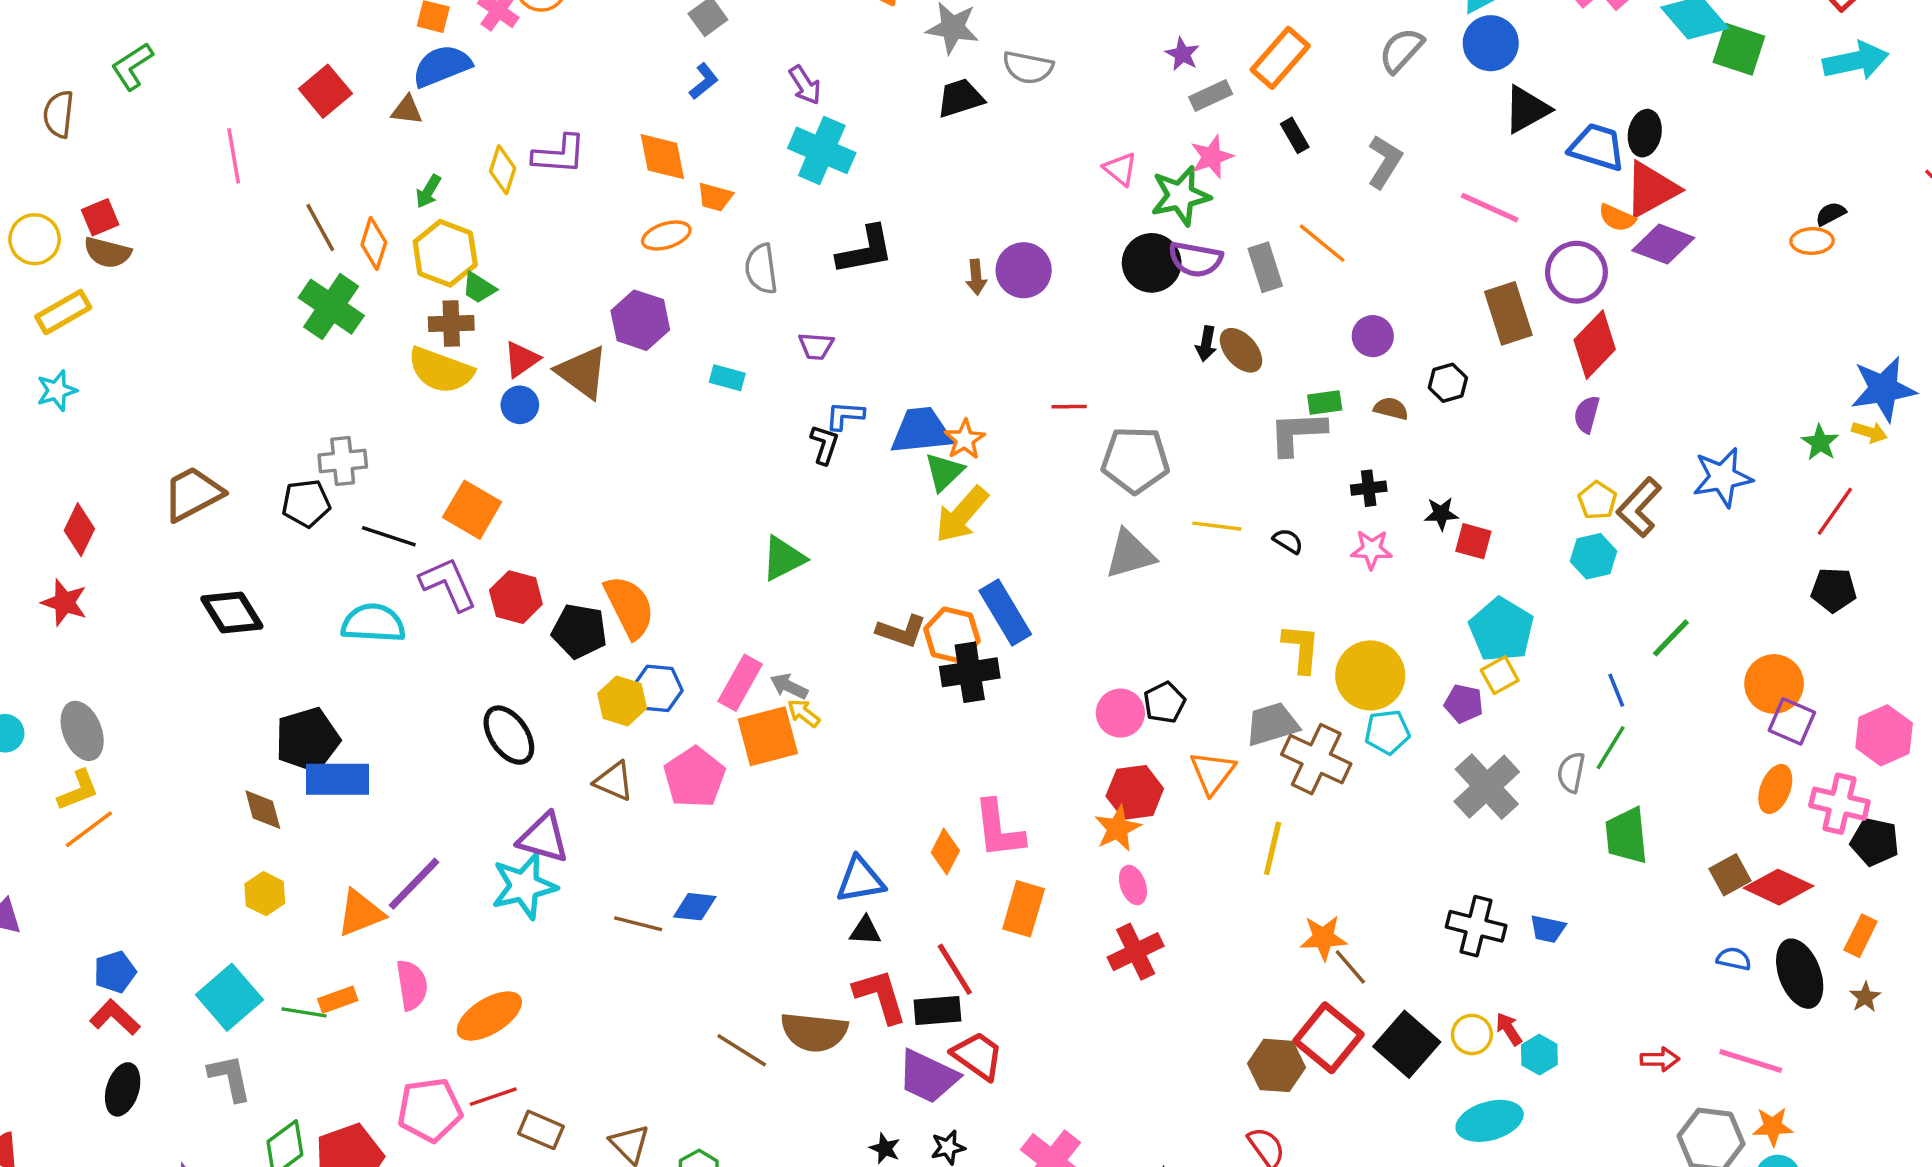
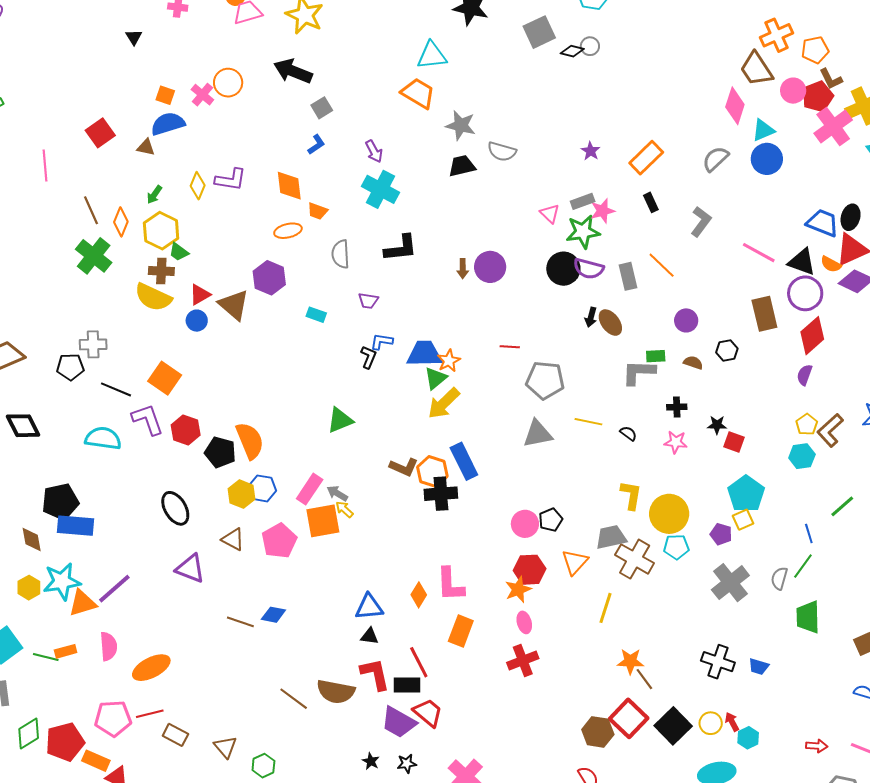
gray rectangle: (1211, 95) -> (583, 201), moved
black triangle: (1527, 109) -> (802, 262), moved, turned 44
cyan star: (524, 886) -> (62, 581), moved

